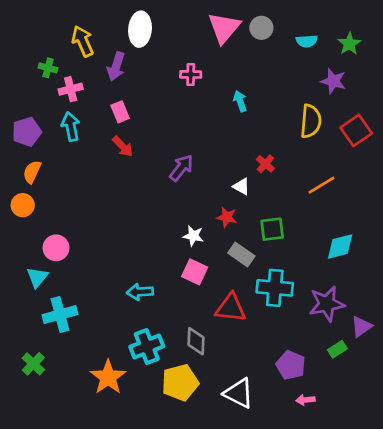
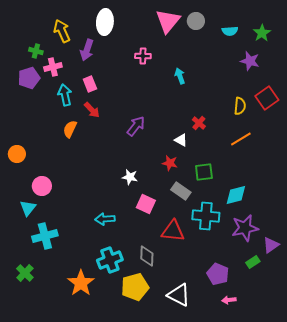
yellow semicircle: (311, 121) -> (240, 106), moved, size x0.7
cyan arrow: (71, 126) -> (65, 95), moved
purple pentagon: (27, 132) -> (29, 78), moved
orange semicircle: (32, 172) -> (70, 129), moved
white star: (193, 236) -> (130, 177), moved
cyan diamond: (340, 247) -> (236, 195), moved

